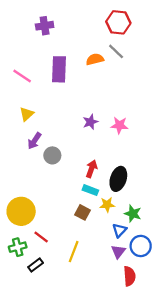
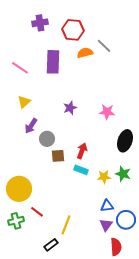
red hexagon: (118, 22) -> (73, 30), moved
purple star: (90, 122) -> (70, 108), moved
black ellipse: (118, 179) -> (125, 141), moved
yellow star: (107, 205) -> (104, 177), moved
brown square: (83, 212) -> (58, 156), moved, turned -32
green star: (133, 214) -> (123, 174), moved
blue triangle: (119, 230) -> (107, 206), turned 40
black rectangle: (36, 265) -> (51, 245), moved

